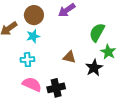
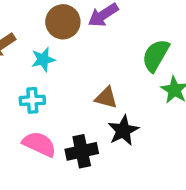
brown circle: (34, 15) -> (63, 22), moved
black star: (94, 68) -> (123, 130), moved

